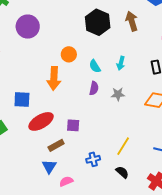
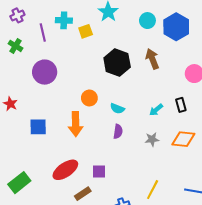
cyan arrow: (121, 63) -> (156, 110), moved, turned 40
cyan semicircle: (95, 66) -> (117, 108), turned -32
gray star: (118, 94) -> (152, 139), moved
blue square: (22, 100) -> (38, 127), moved

